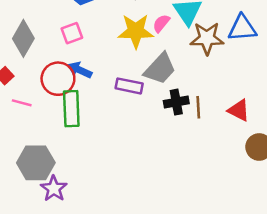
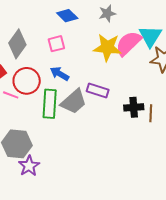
pink semicircle: (161, 23) -> (128, 43), size x1.8
gray trapezoid: (160, 69) -> (74, 102), moved
red circle: (58, 79) -> (27, 81), moved

